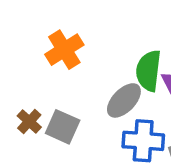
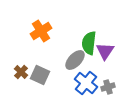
blue cross: (143, 141) -> (86, 83), turned 35

